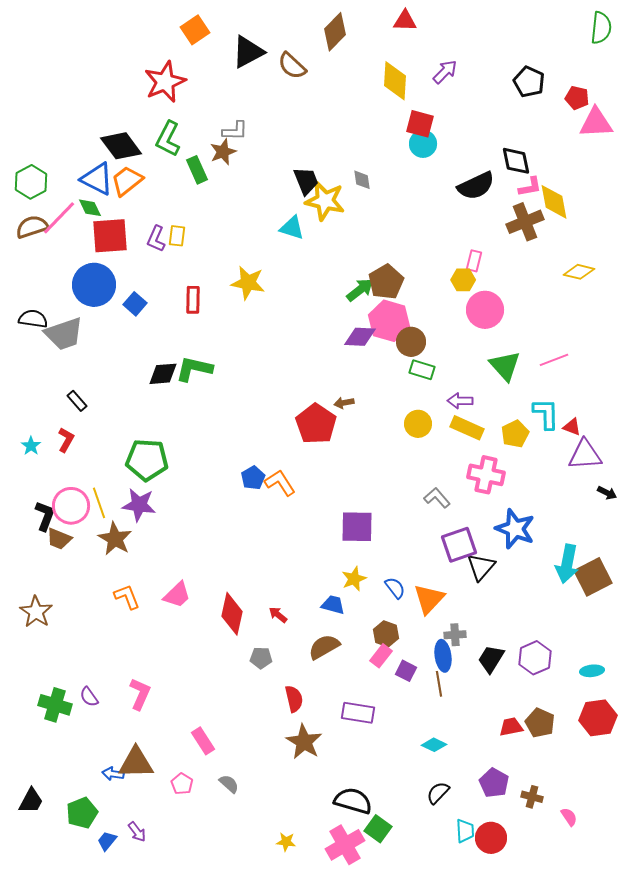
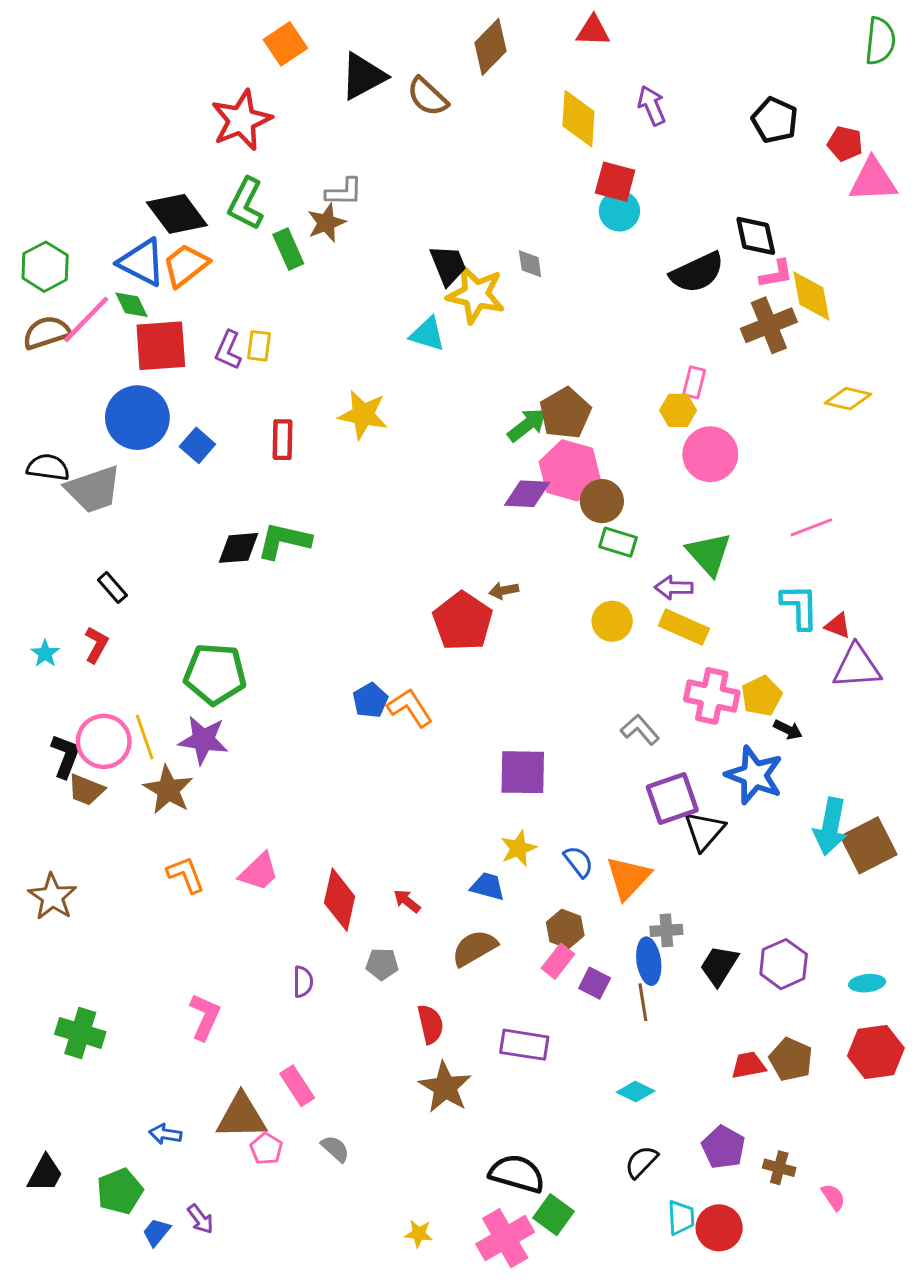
purple arrow: (445, 72) -> (652, 105), turned -68
green triangle: (505, 366) -> (709, 554), moved
yellow pentagon: (515, 434) -> (762, 696), moved
black arrow: (607, 493) -> (788, 730), moved
purple semicircle: (89, 697) -> (303, 982), moved, turned -145
brown triangle: (136, 763) -> (241, 1116), moved

